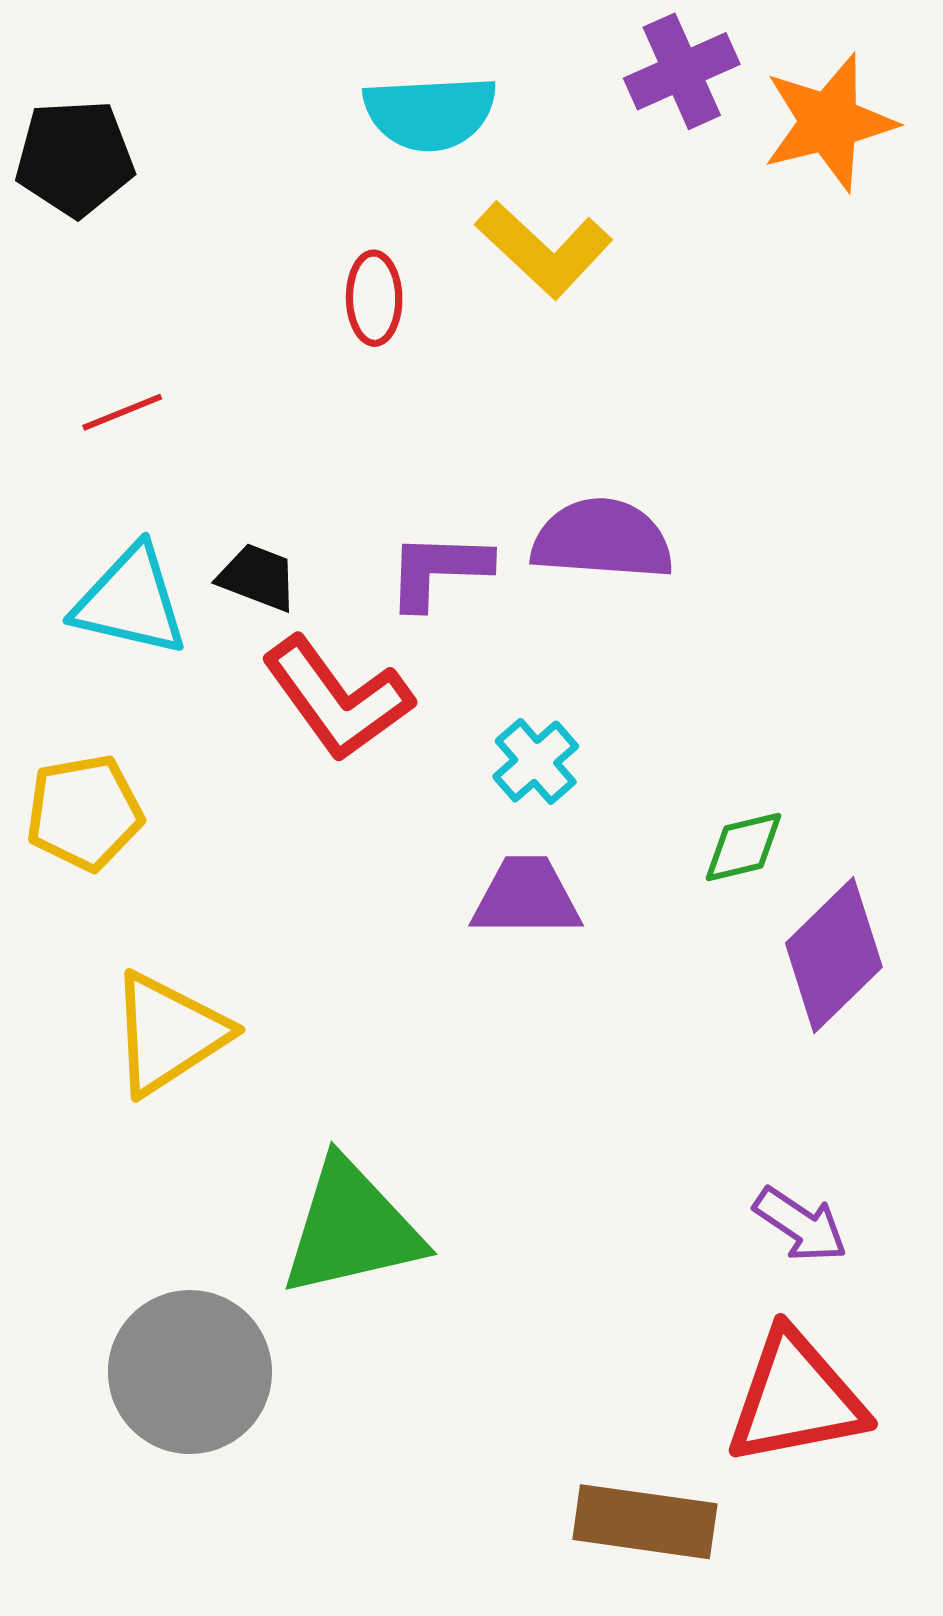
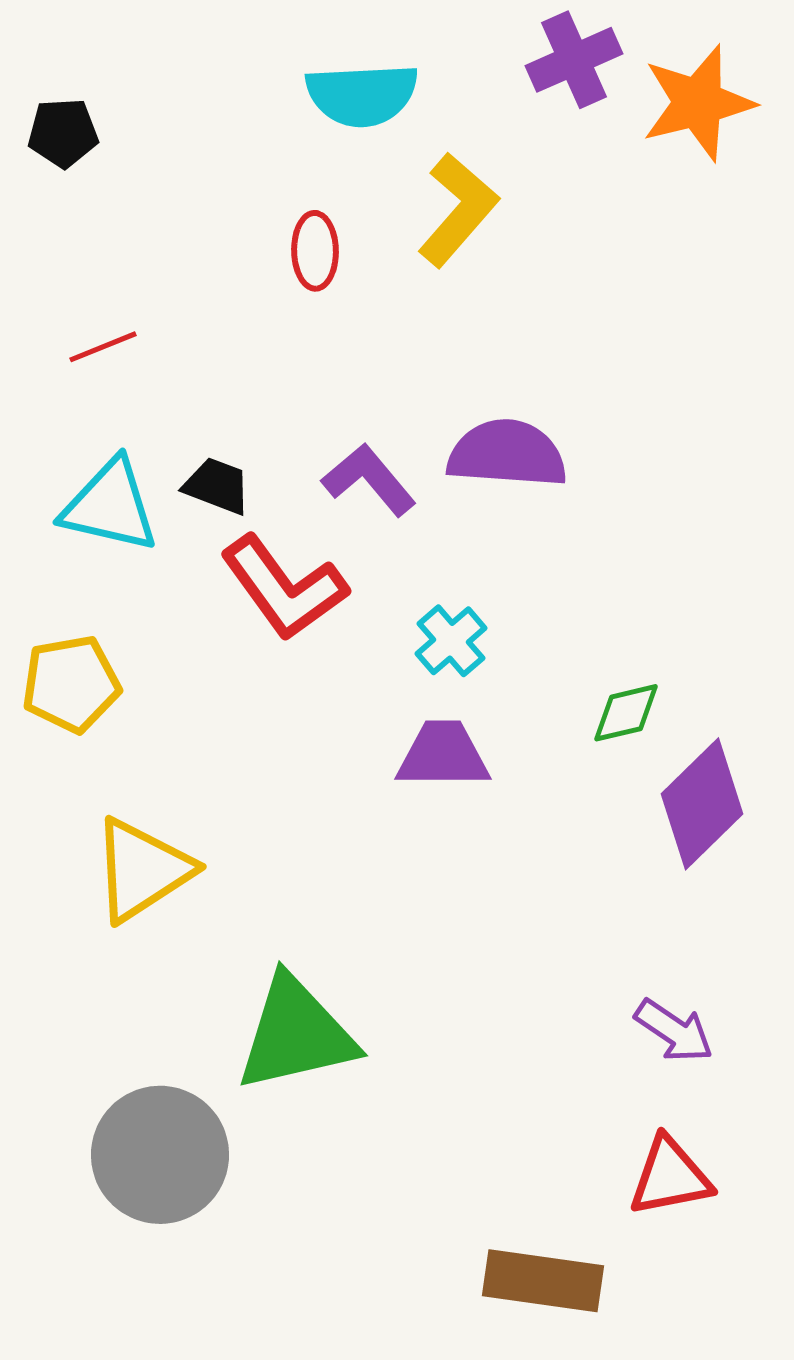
black pentagon: (75, 158) -> (63, 133), size x0.7
yellow L-shape: (544, 249) -> (458, 210), turned -92
purple L-shape: (438, 570) -> (369, 480), turned 48
red triangle: (796, 1398) -> (670, 1177), size x0.7

